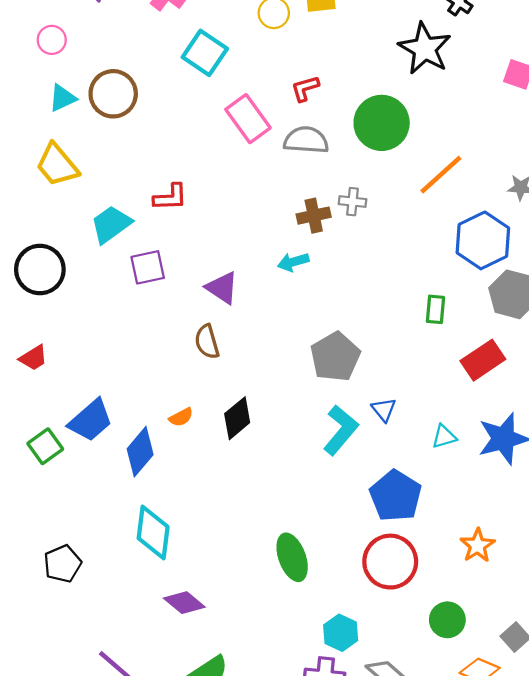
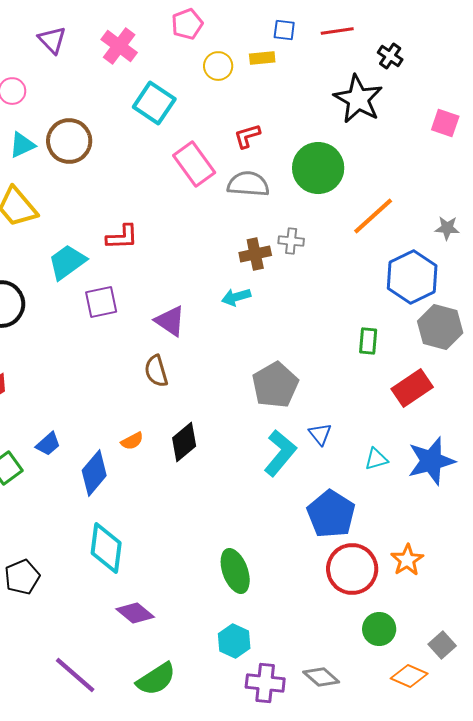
blue trapezoid: (91, 420) -> (48, 444), size x0.6
red circle: (390, 562) -> (352, 569), moved
cyan hexagon: (341, 633) -> (234, 641), moved

